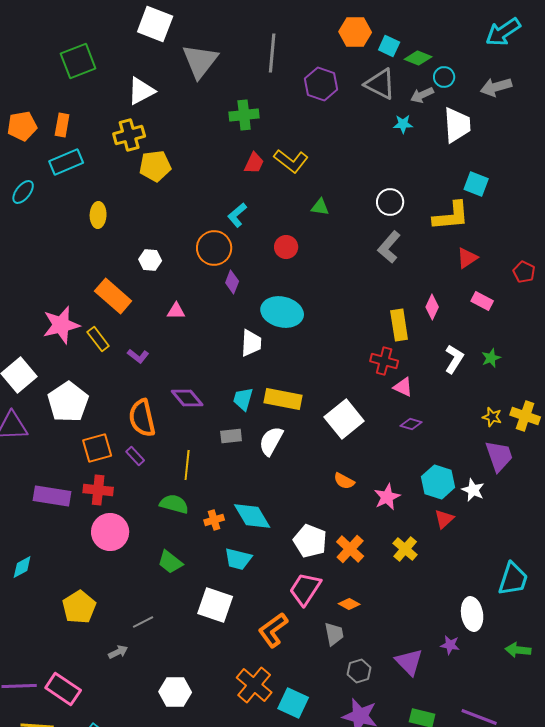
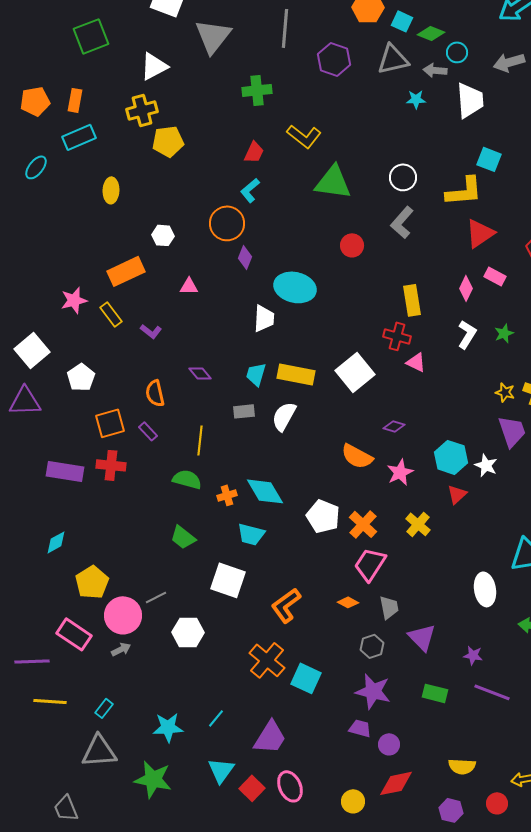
gray triangle: (380, 84) -> (393, 59), turned -40
gray arrow: (422, 95) -> (435, 70), turned 30
red trapezoid: (254, 163) -> (254, 152), moved
green triangle: (320, 207) -> (333, 182), size x2.0
red circle: (286, 247) -> (352, 245), moved
red triangle: (467, 258) -> (480, 233), size x1.4
orange rectangle: (113, 296) -> (126, 271), turned -66
pink diamond: (432, 307) -> (466, 288), moved
pink star: (61, 325) -> (74, 300), size x0.7
purple diamond: (187, 398) -> (200, 373), size x0.7
white pentagon: (68, 402) -> (81, 377), size x0.7
orange semicircle: (142, 418) -> (155, 393), size x0.7
white square: (344, 419) -> (355, 372), moved
purple diamond: (411, 424) -> (394, 426), moved
orange semicircle: (344, 481) -> (357, 456), size x1.5
pink circle: (110, 532) -> (123, 615), moved
cyan diamond: (22, 567) -> (56, 542), moved
pink trapezoid: (305, 589) -> (370, 564), moved
orange diamond: (349, 604) -> (348, 602), moved
gray trapezoid: (334, 634) -> (389, 607), moved
purple star: (450, 645) -> (473, 655), moved
gray arrow: (118, 652) -> (121, 649), moved
pink rectangle: (63, 689) -> (74, 634), moved
white hexagon: (175, 692) -> (188, 632), moved

